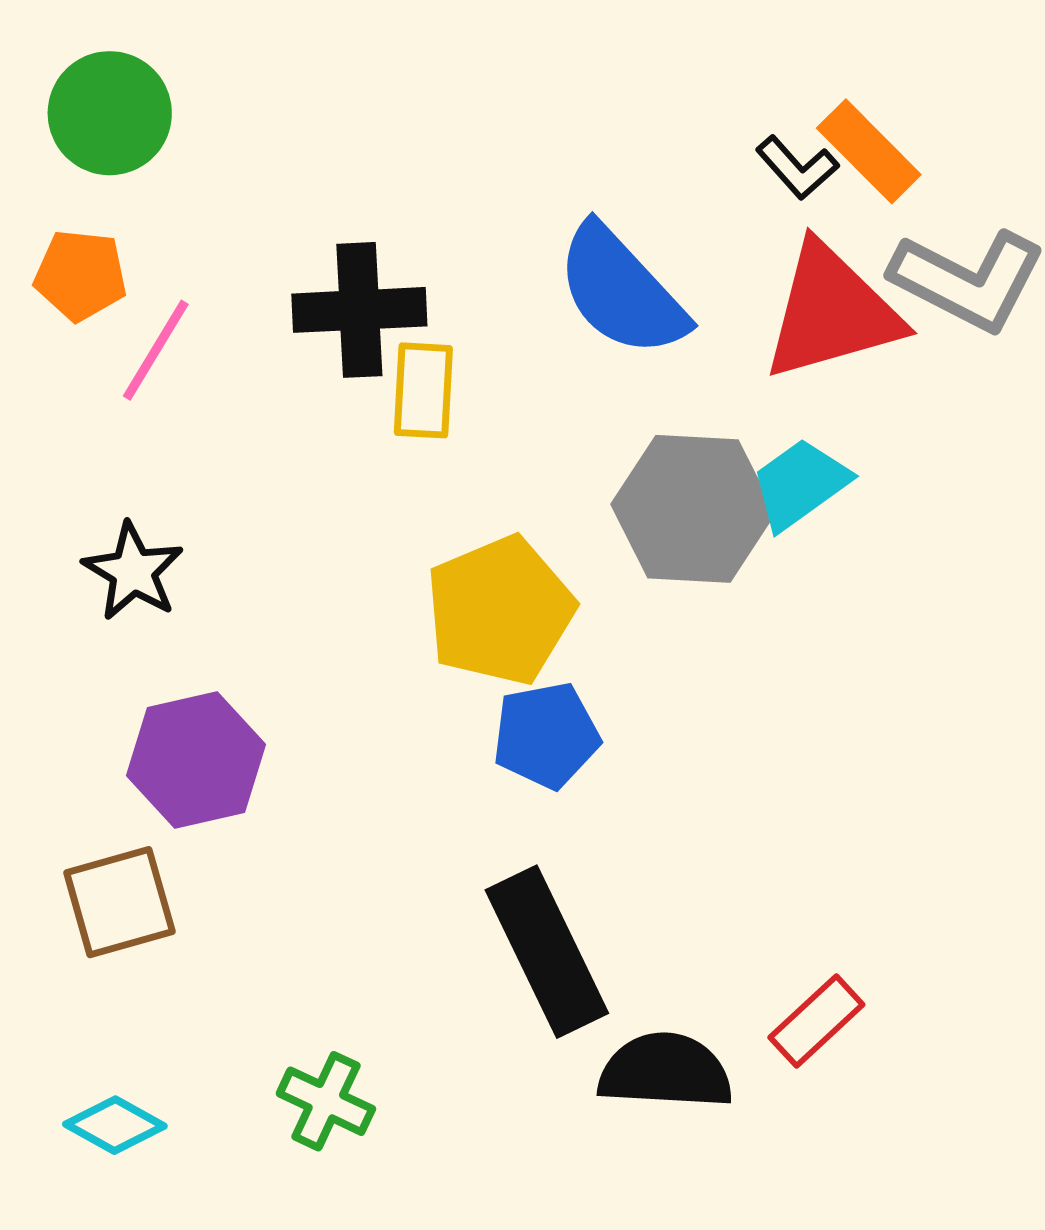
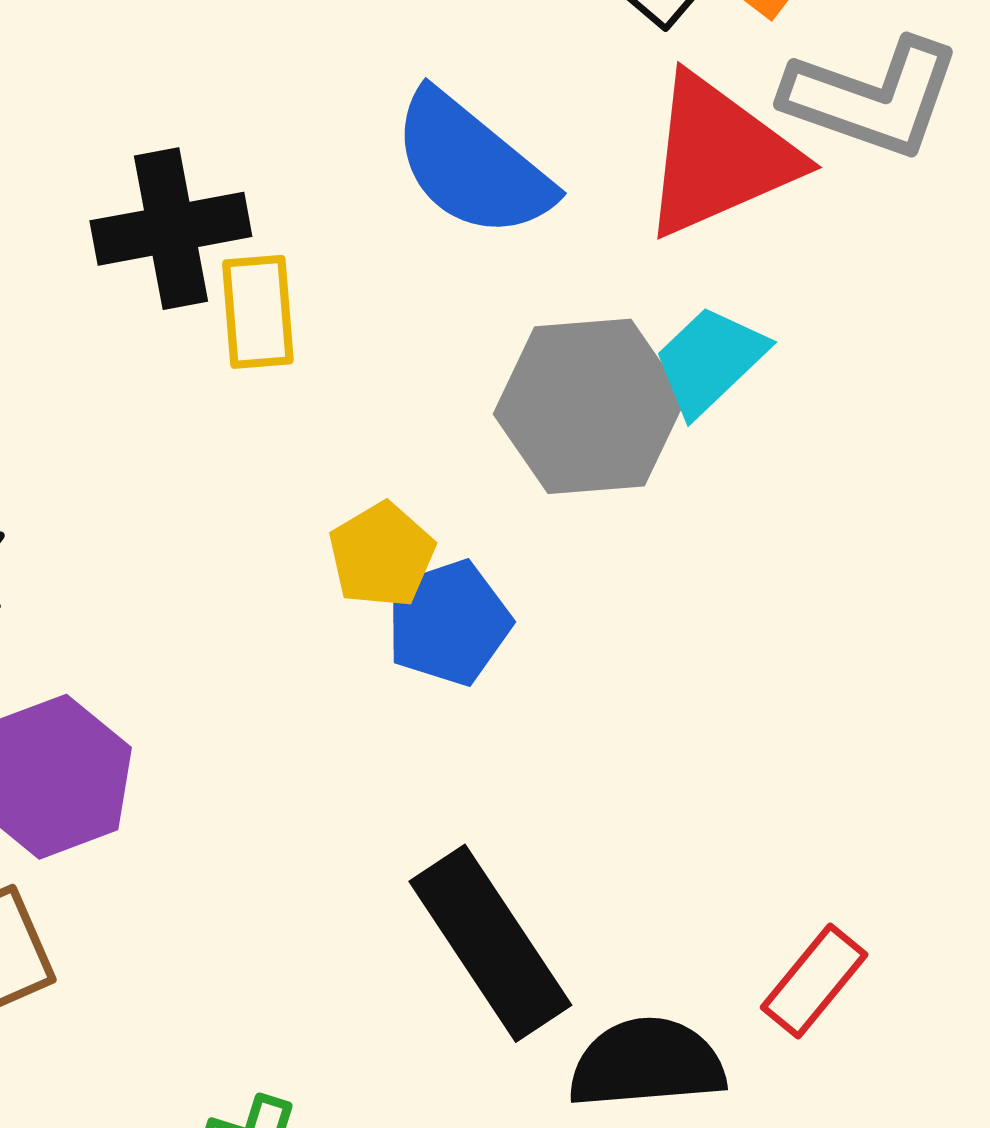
yellow pentagon: (500, 611) -> (382, 555), size x0.6
blue pentagon: (546, 735) -> (448, 623), moved

